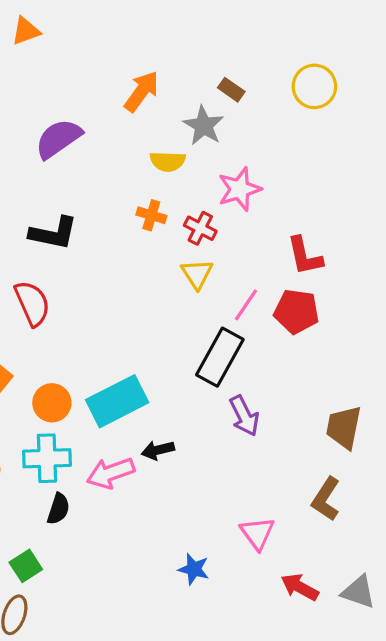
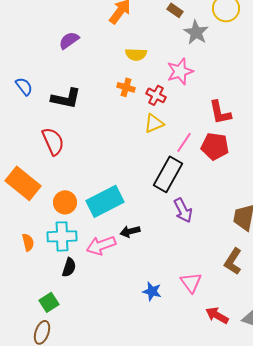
gray star: (204, 126) -> (196, 32), moved
purple semicircle: (58, 139) -> (69, 40), size x0.7
yellow triangle: (197, 274) -> (154, 123), turned 40
blue star: (194, 569) -> (152, 291), moved

